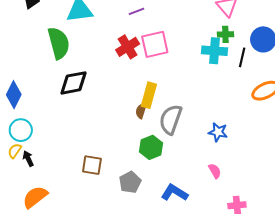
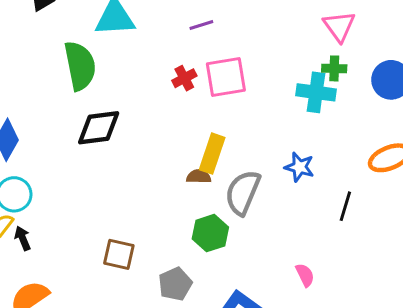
red cross: (128, 47) -> (184, 78), size x0.7
black line: (242, 57) -> (345, 206), moved
brown semicircle: (141, 111) -> (199, 176), turned 70
blue star: (218, 132) -> (299, 167), moved

